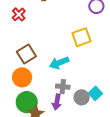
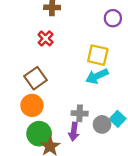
red cross: (19, 14) -> (46, 38), moved
yellow square: (81, 37) -> (98, 55), turned 36
cyan arrow: (59, 63) -> (97, 76), moved

